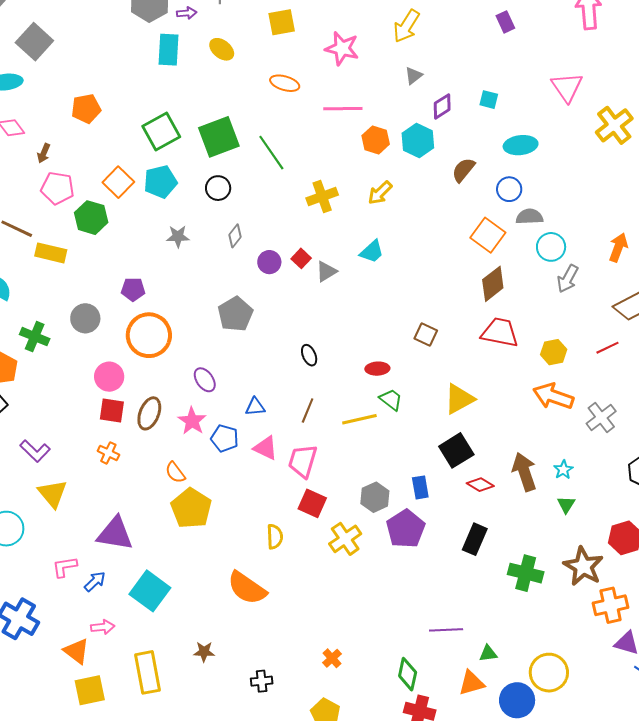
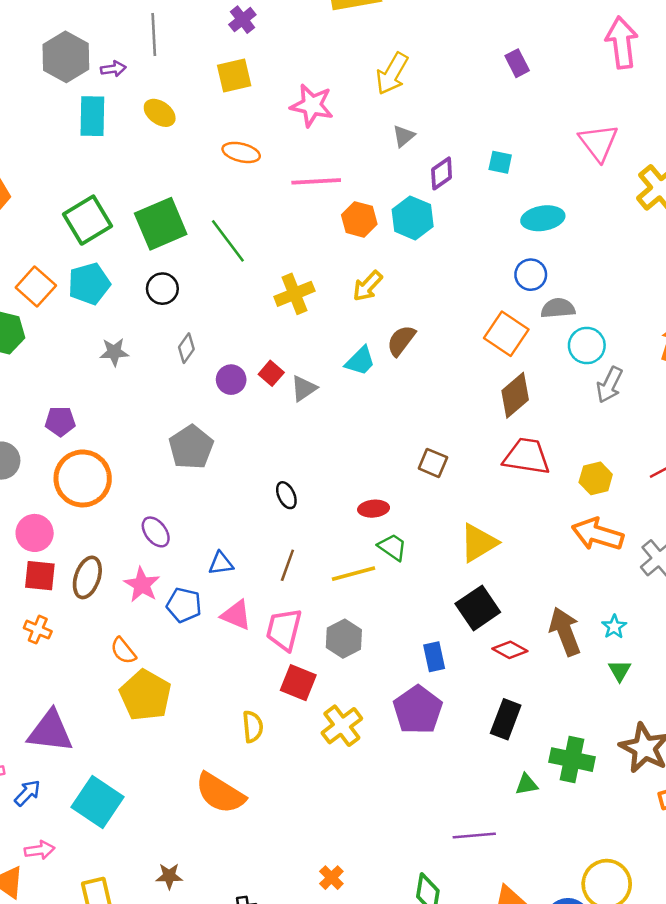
brown semicircle: (463, 170) -> (401, 341), moved
gray hexagon: (375, 497) -> (344, 639), moved
green triangle: (488, 653) -> (527, 784), moved

